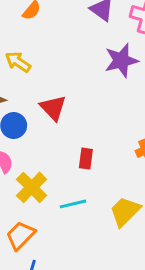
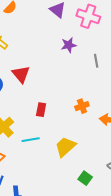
purple star: (121, 61) -> (69, 45), size x0.7

